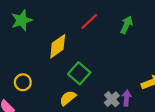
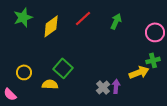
yellow diamond: (58, 46) -> (51, 26), moved
green square: (79, 73) -> (63, 68), moved
yellow semicircle: (68, 98) -> (50, 84), moved, turned 42

